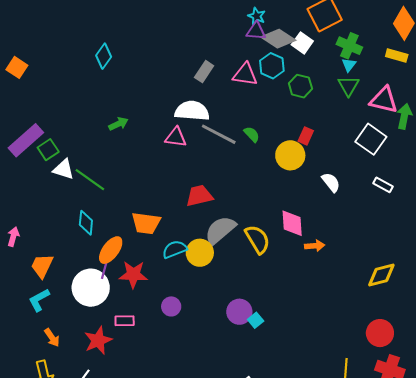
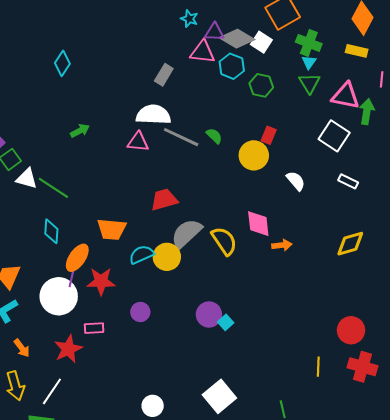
cyan star: (257, 16) -> (189, 19), moved
pink triangle: (245, 74) -> (203, 52), moved
yellow diamond: (381, 275) -> (350, 244), moved

